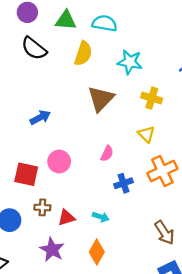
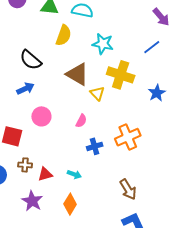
black semicircle: (34, 48) -> (31, 60), moved
yellow cross: (152, 98) -> (121, 75), size x1.5
brown triangle: (101, 99) -> (77, 74), turned -45
yellow triangle: (146, 134) -> (97, 93), moved
pink circle: (59, 162) -> (41, 116), moved

